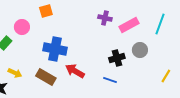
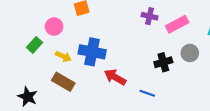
yellow arrow: (15, 73) -> (63, 56), moved
brown rectangle: (46, 77) -> (63, 82), moved
blue line: (110, 80) -> (147, 93), moved

